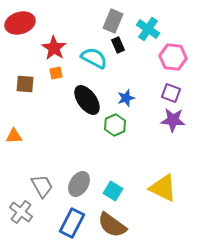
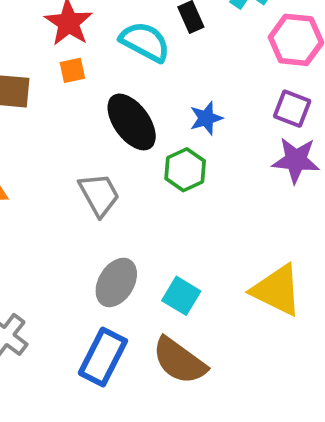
gray trapezoid: (42, 186) -> (99, 195), moved

